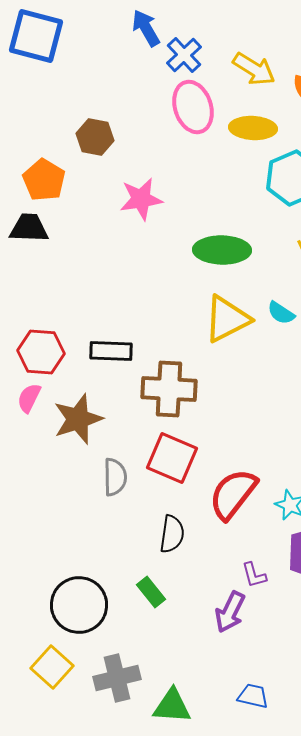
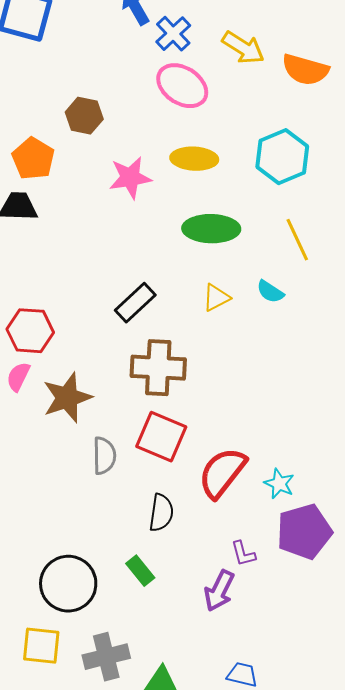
pink ellipse: (193, 107) -> (182, 86), turned -39
yellow ellipse: (253, 128) -> (194, 159), moved
yellow triangle: (227, 319) -> (216, 298), size x0.6
black rectangle: (111, 351) -> (135, 303), moved, turned -45
yellow square: (52, 667) -> (41, 646), turned -36

